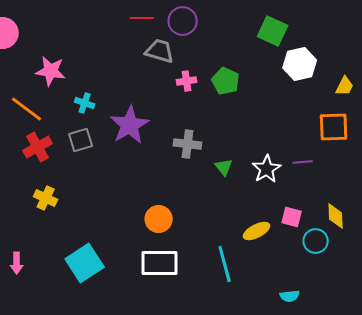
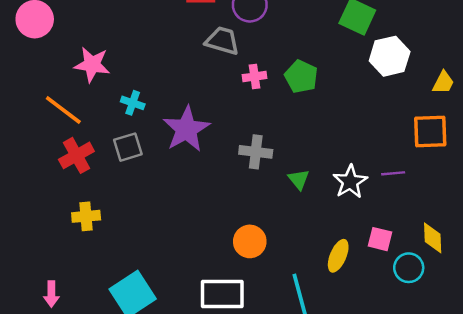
yellow cross: (46, 198) -> (86, 216), turned -30
orange circle: (159, 219) -> (250, 241), moved
yellow ellipse: (257, 231) -> (338, 256), turned -40

